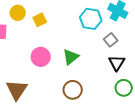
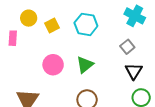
cyan hexagon: (91, 19) -> (86, 24), moved

